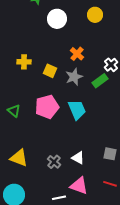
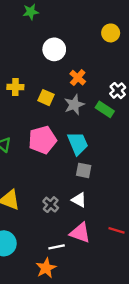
yellow circle: (95, 15) -> (111, 33), moved
white circle: (57, 19) -> (54, 49), moved
green rectangle: (100, 81) -> (105, 109), turned 70
gray square: (110, 154) -> (84, 170), moved

